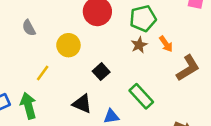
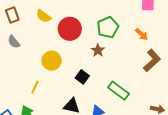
gray semicircle: (29, 28) -> (14, 42), moved
orange arrow: (166, 44) -> (142, 34), moved
brown star: (139, 45) -> (98, 50), moved

